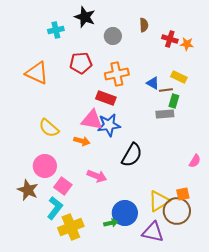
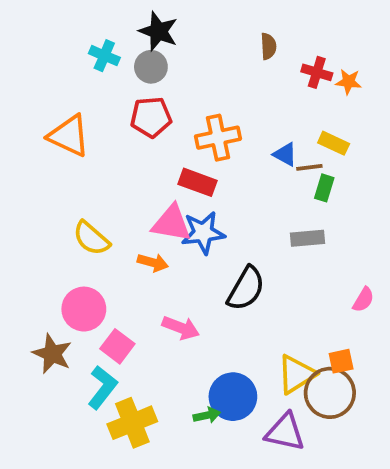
cyan cross: (56, 30) -> (104, 56), turned 35
gray circle: (113, 36) -> (151, 67), moved
gray rectangle: (165, 114) -> (307, 238), moved

